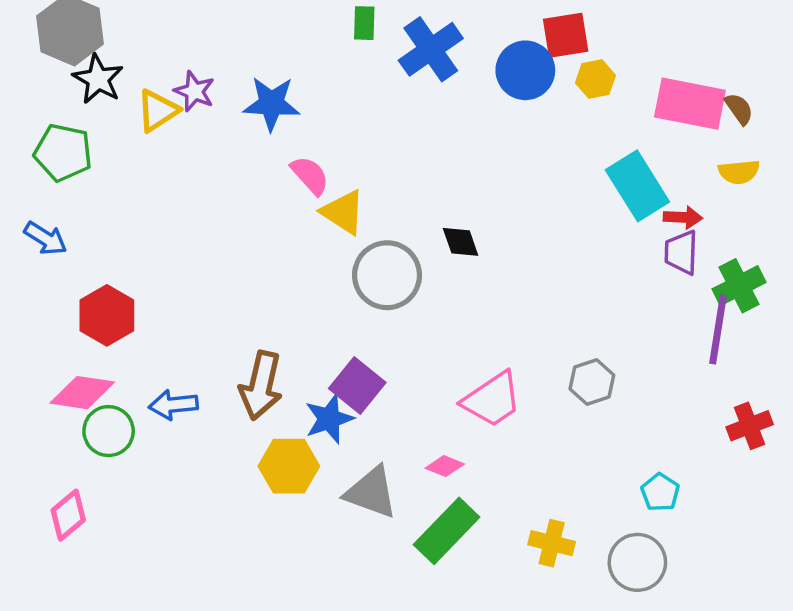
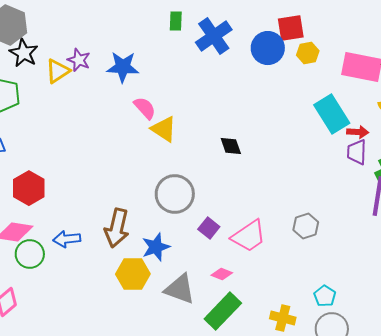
gray circle: (387, 275) -> (175, 194), moved
purple square: (357, 386) -> (209, 228), moved, size x0.7
cyan pentagon: (660, 492) -> (325, 296), moved

